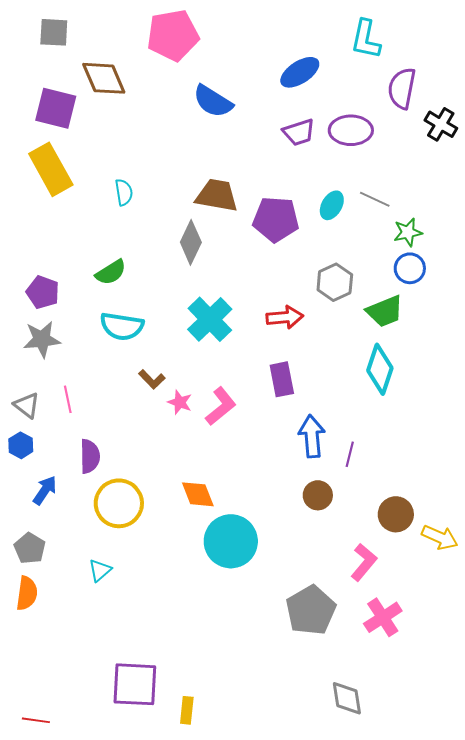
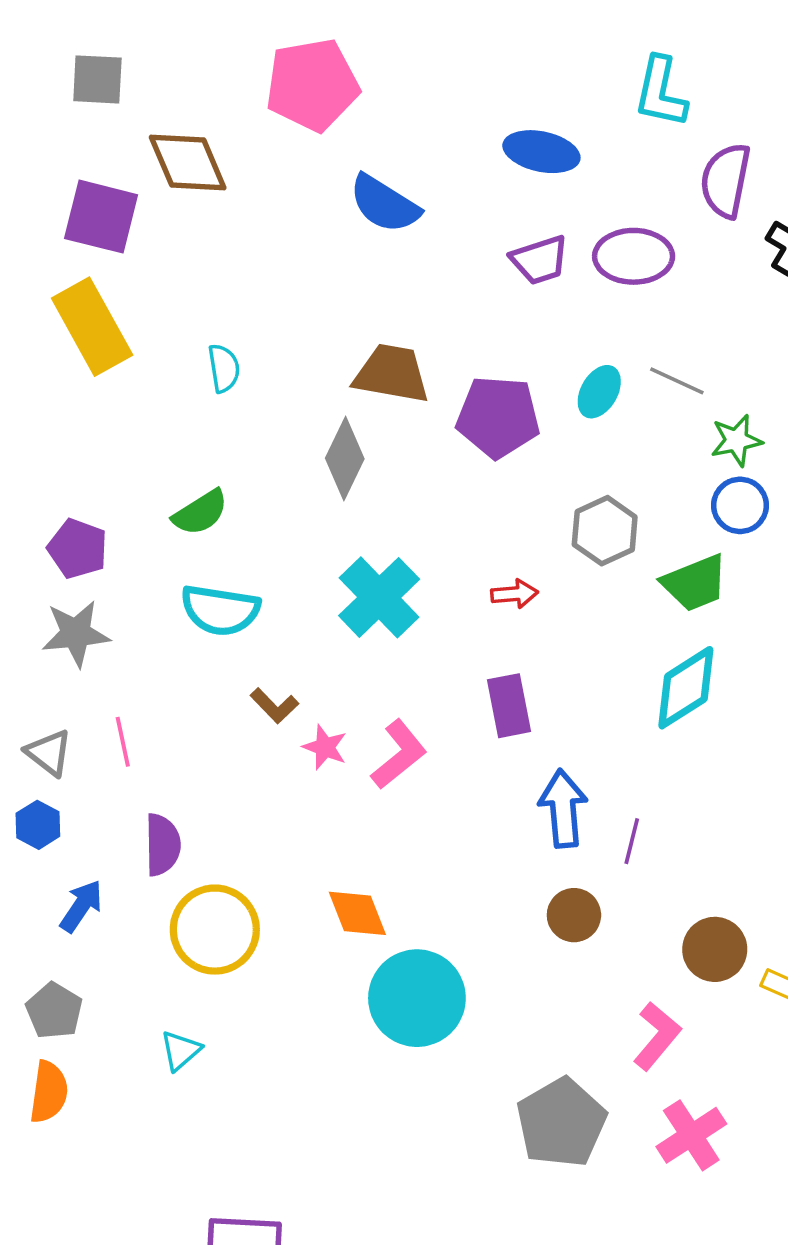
blue ellipse: (300, 72) -> (541, 152), turned 45
red arrow: (285, 317) -> (514, 594), size x0.7
cyan diamond: (380, 369) -> (686, 688), turned 39

